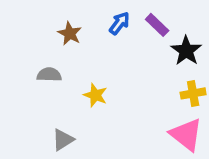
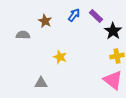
gray semicircle: (49, 75) -> (23, 35), moved
gray triangle: (63, 140) -> (41, 83), turned 32

